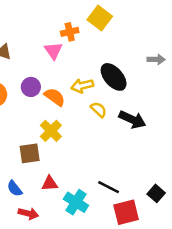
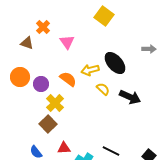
orange cross: (70, 32) -> (43, 27), moved, turned -32
purple circle: (31, 87) -> (41, 84), moved
yellow cross: (51, 131) -> (55, 103), moved
brown square: (30, 153) -> (48, 124), turned -36

